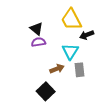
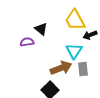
purple semicircle: (38, 42) -> (27, 42), moved
brown arrow: (57, 69) -> (61, 68), size x1.5

